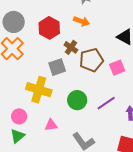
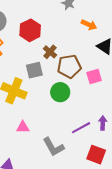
orange arrow: (82, 21) -> (89, 25), moved
green circle: (77, 100) -> (60, 92), moved
purple line: (106, 103) -> (81, 128), moved

